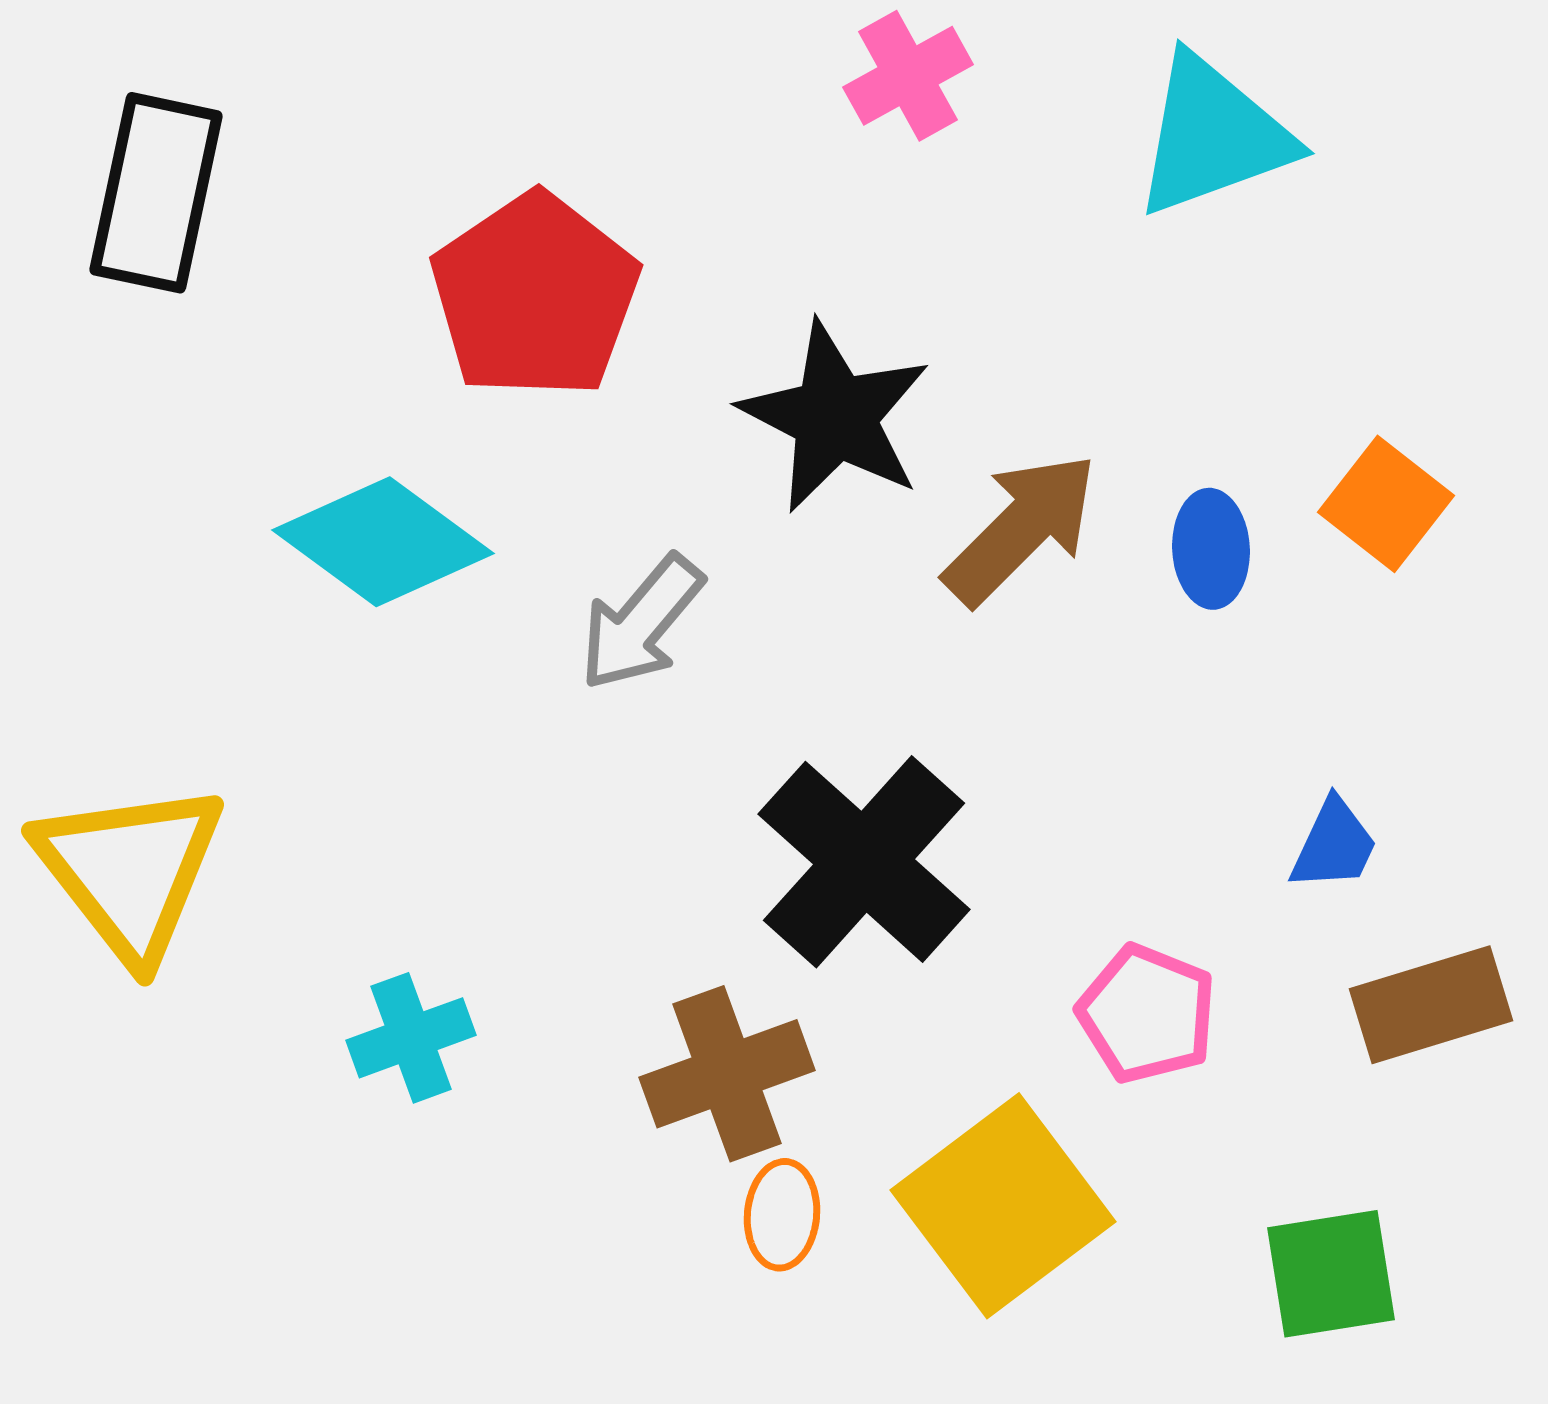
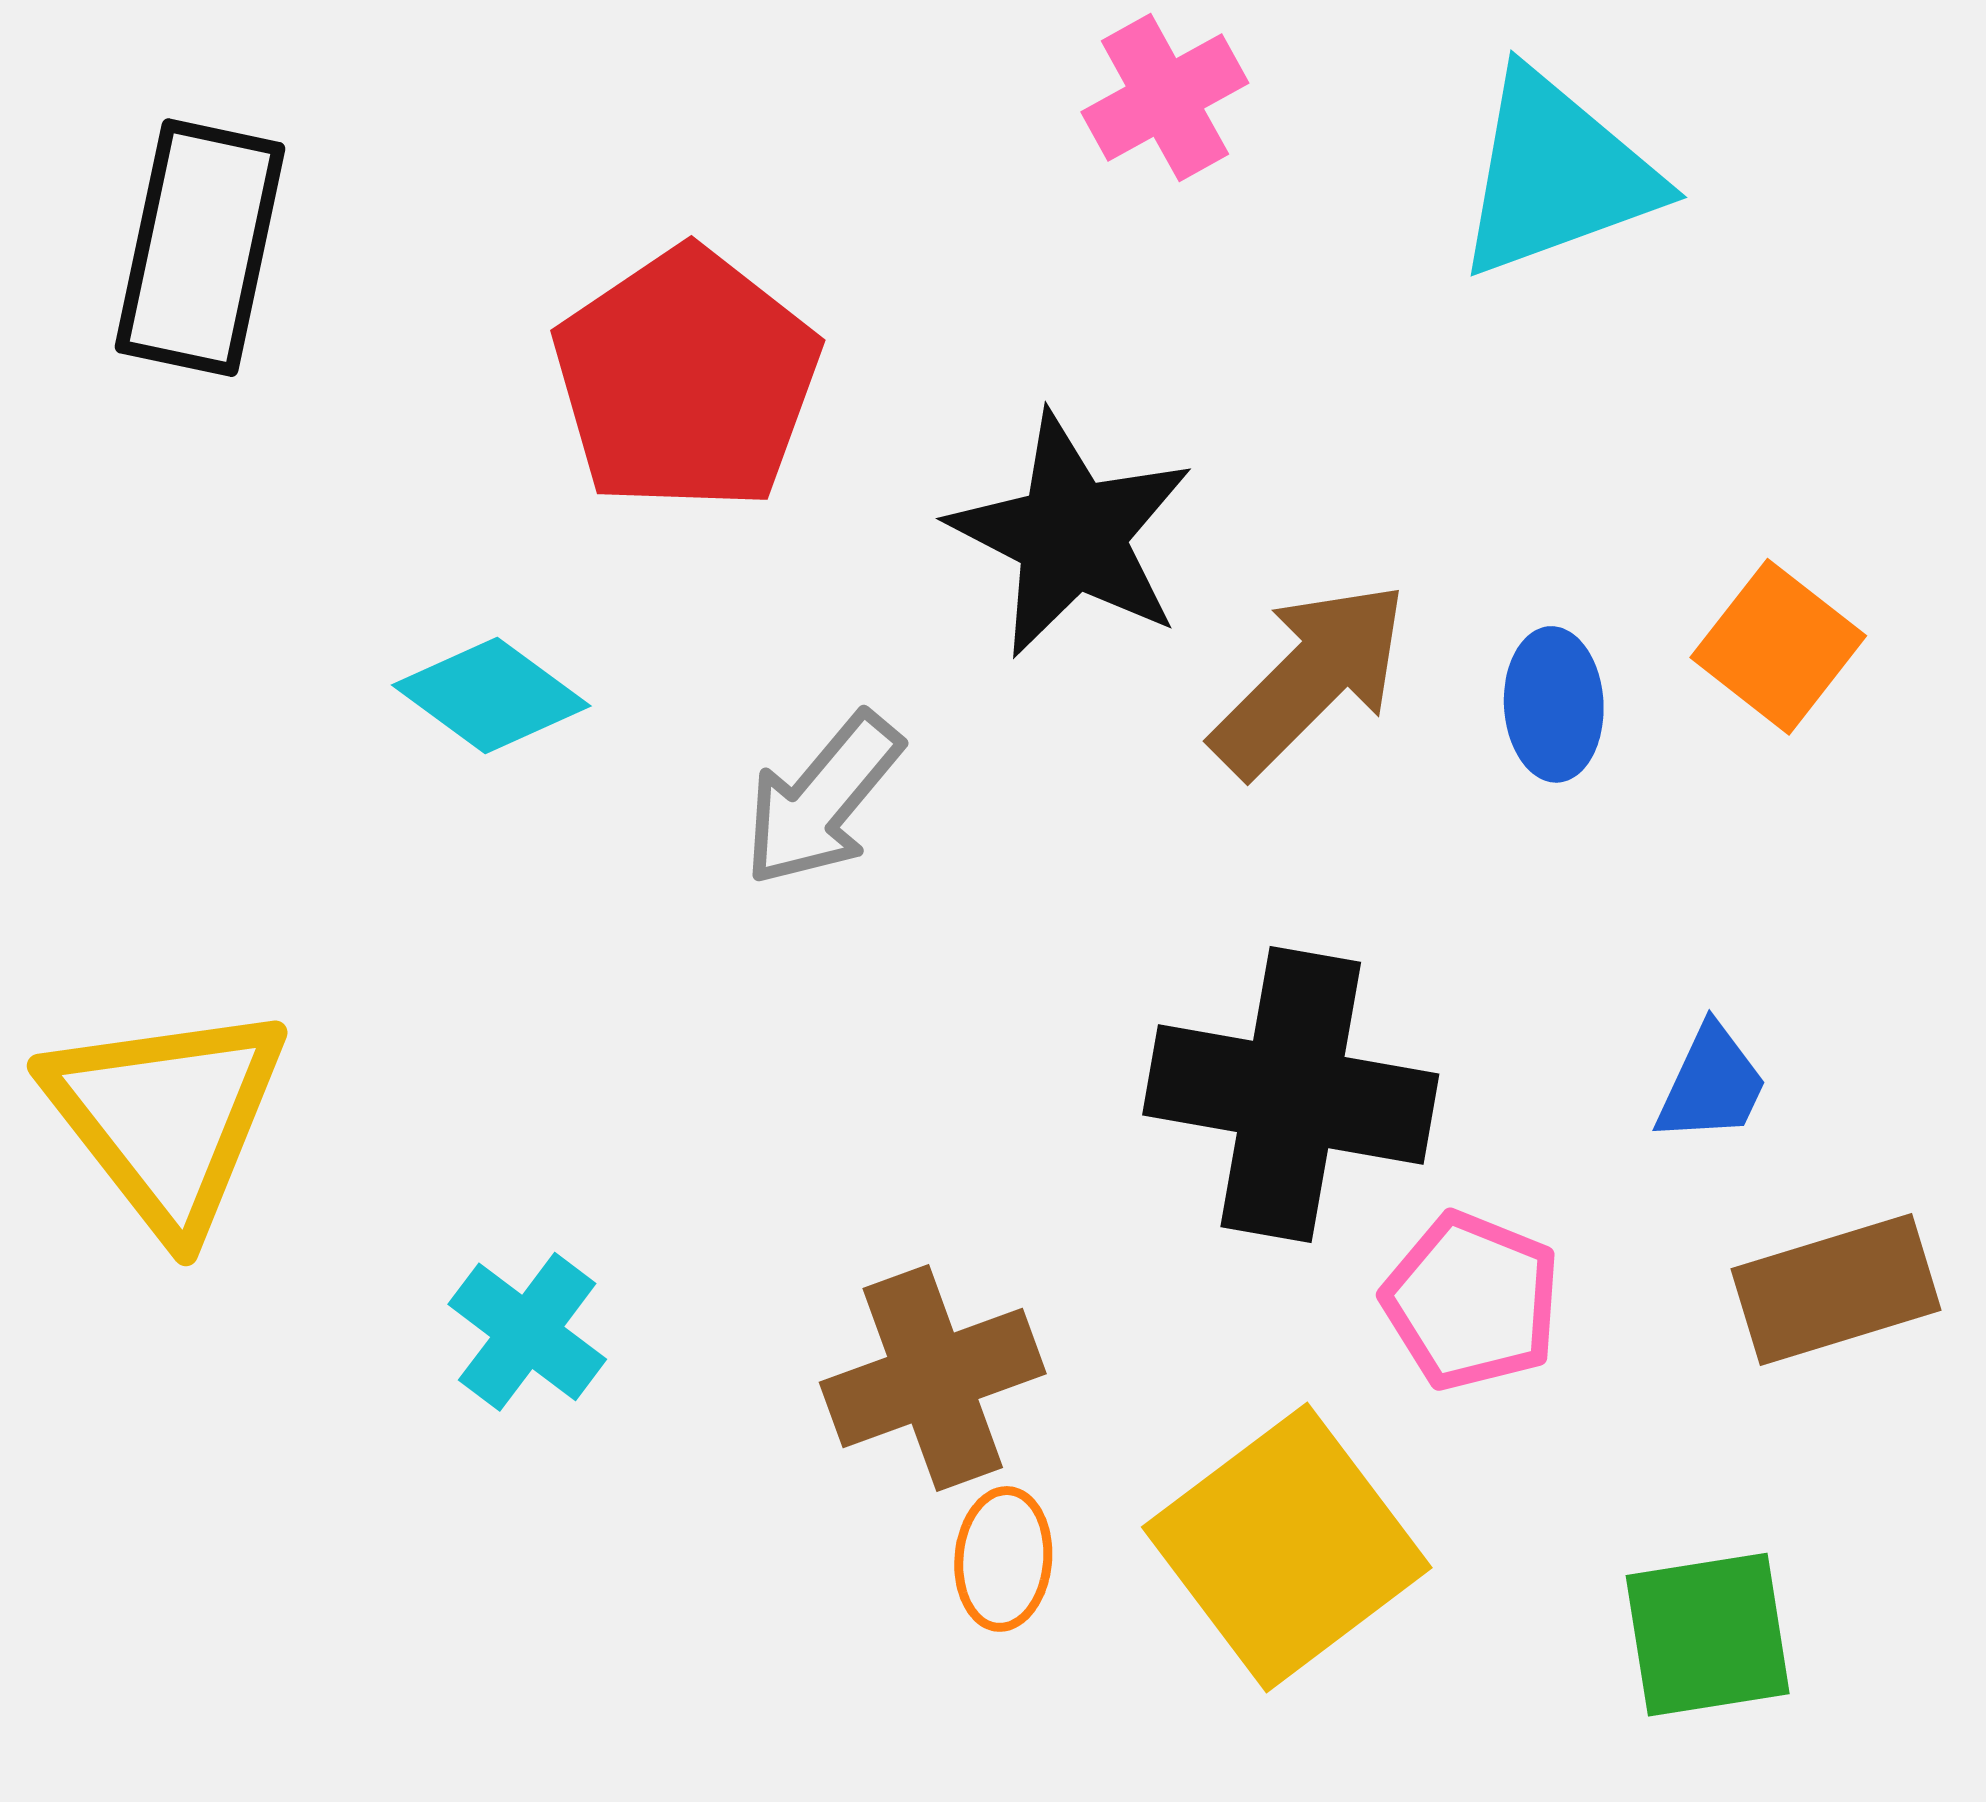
cyan diamond: (383, 542) -> (491, 695), size x0.7
black cross: (864, 862) -> (1291, 1094), moved, turned -32
cyan cross: (411, 1038) -> (527, 1332), turned -33

